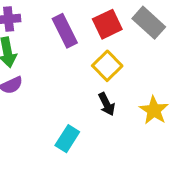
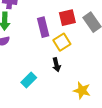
purple rectangle: (65, 31) -> (43, 27), moved
yellow star: (154, 110) -> (82, 90), moved, turned -30

